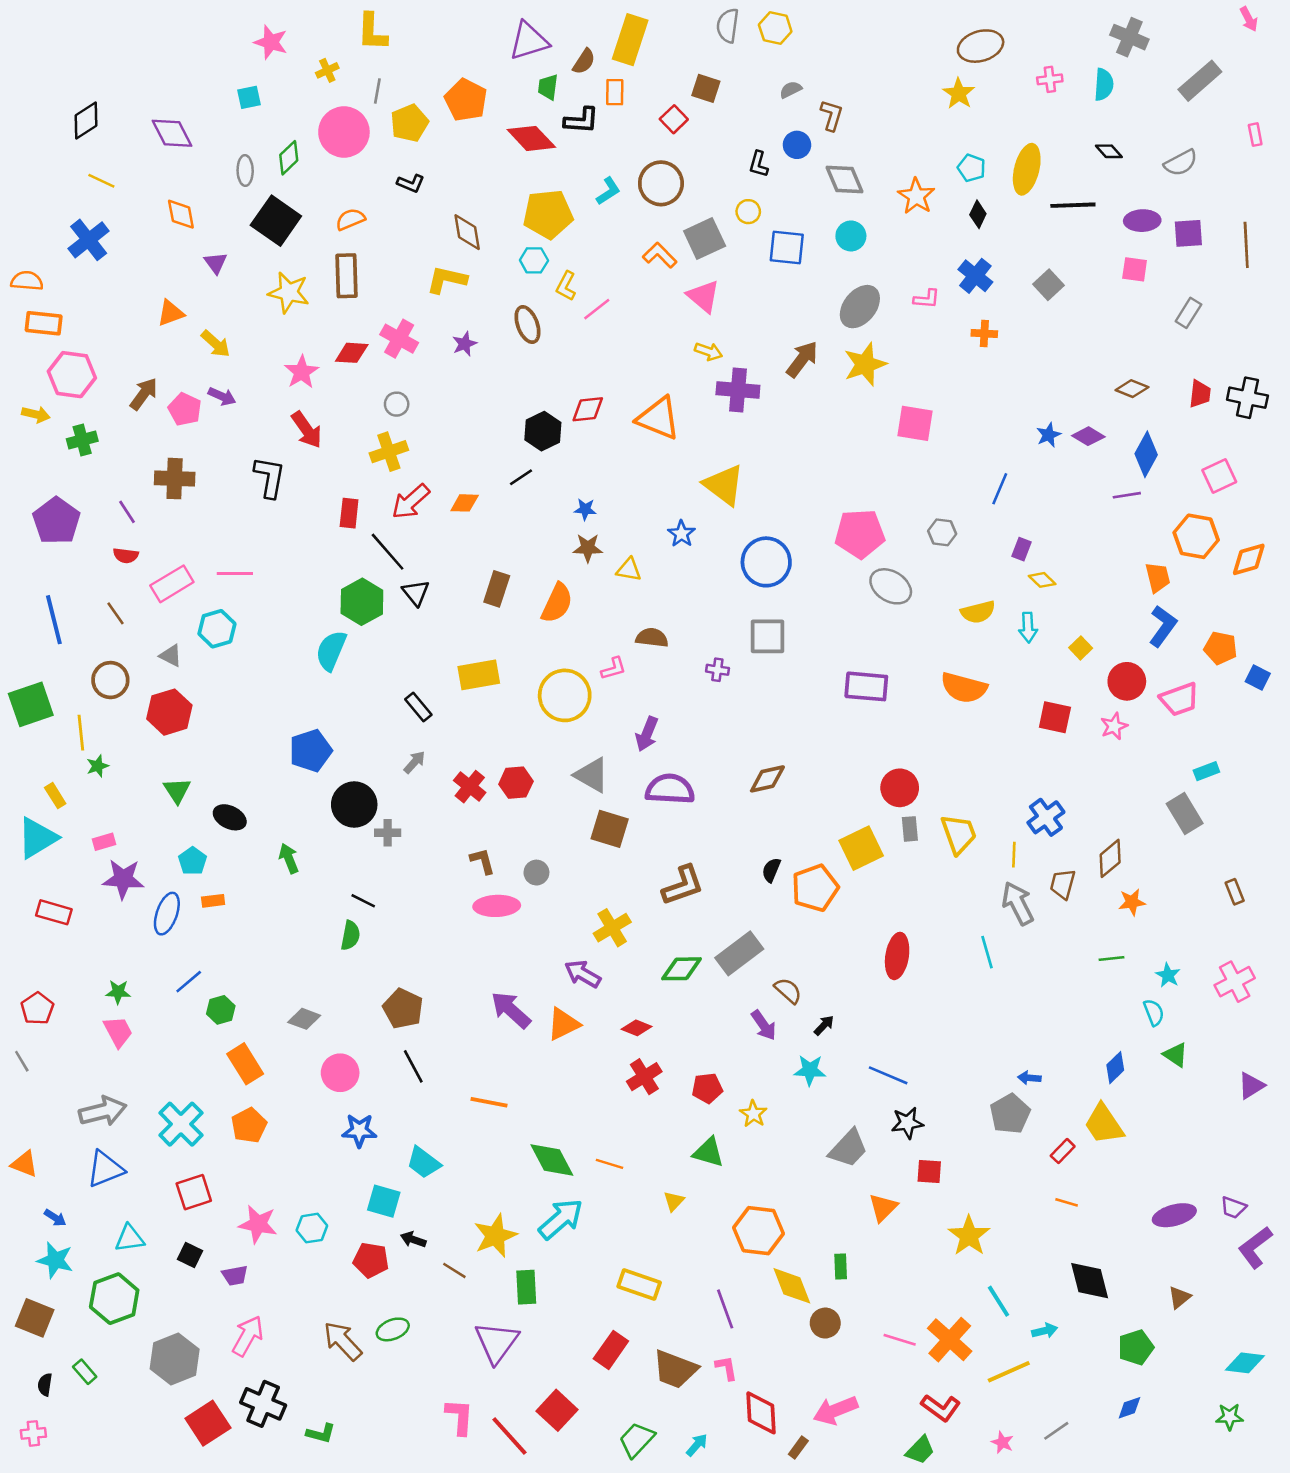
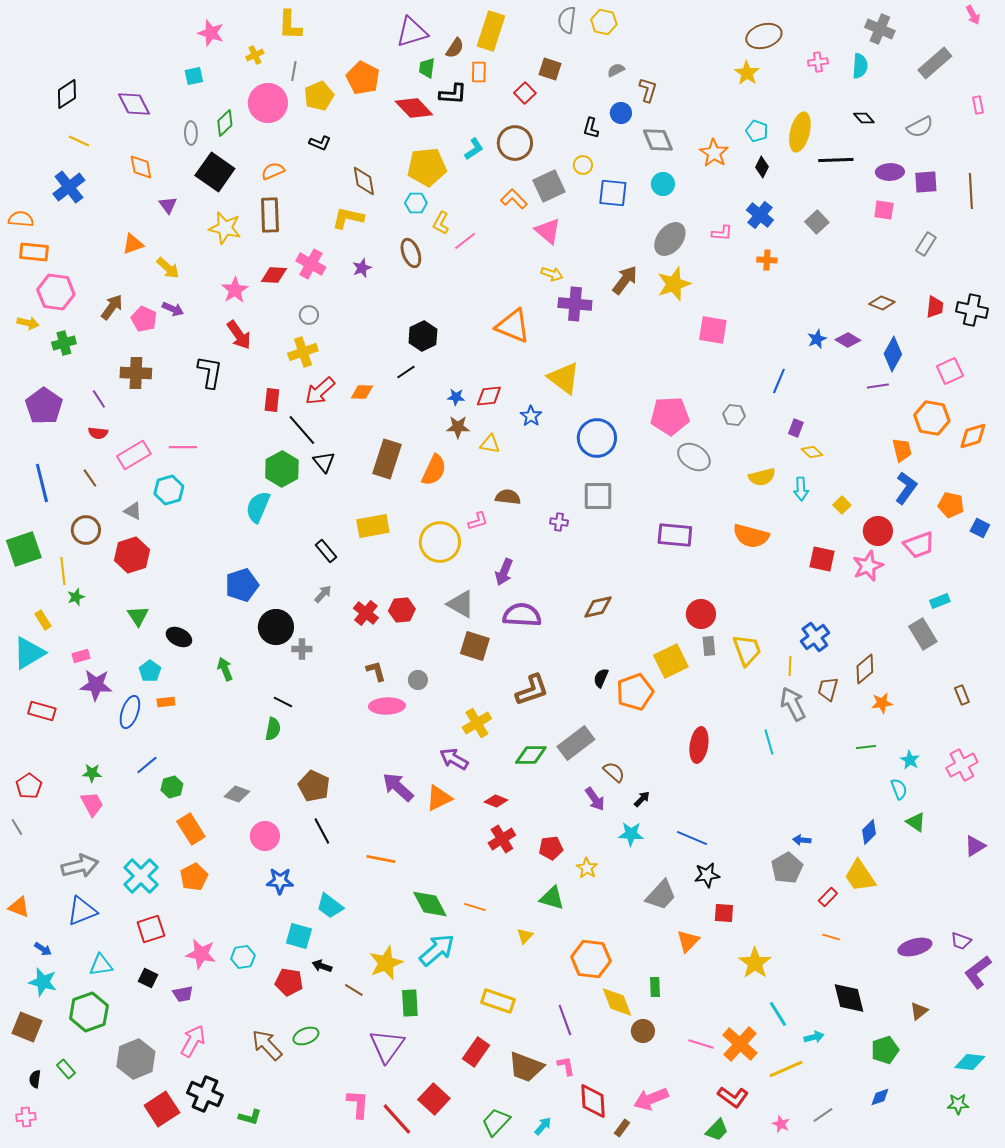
red diamond: (588, 409) -> (489, 396), moved
brown rectangle: (497, 589) -> (387, 459), size x1.4
pink star: (1114, 726) -> (868, 566), size x1.4

